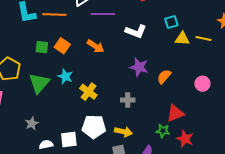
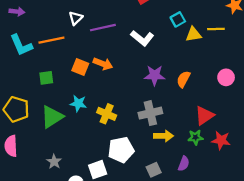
white L-shape: (136, 31) -> (142, 38), turned 30
orange square: (62, 46) -> (80, 67), moved
green triangle: (39, 83) -> (52, 117), turned 30
gray cross: (128, 100) -> (150, 113), size x1.5
yellow arrow: (123, 132) -> (164, 136), moved

